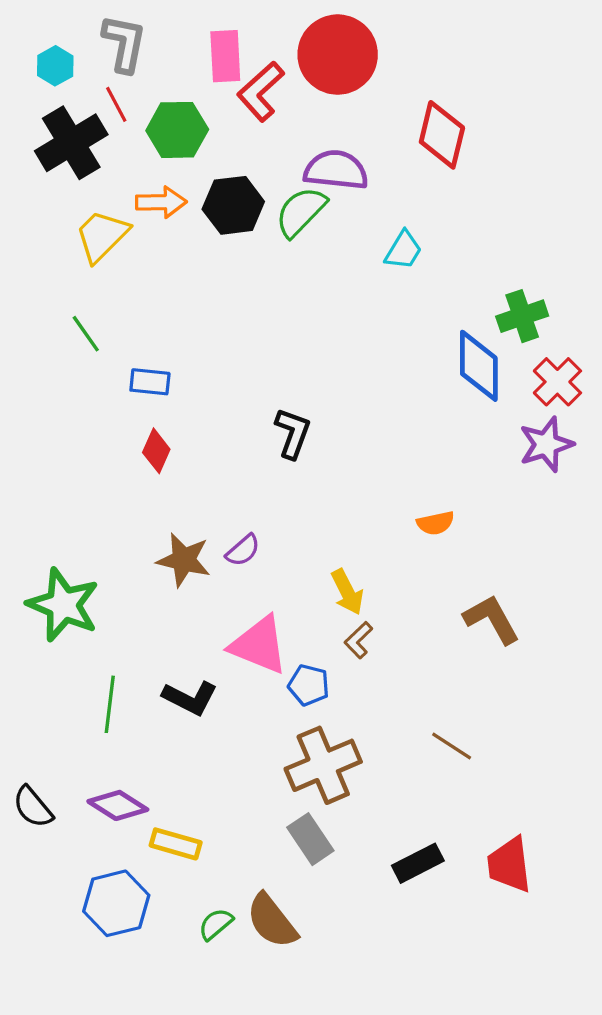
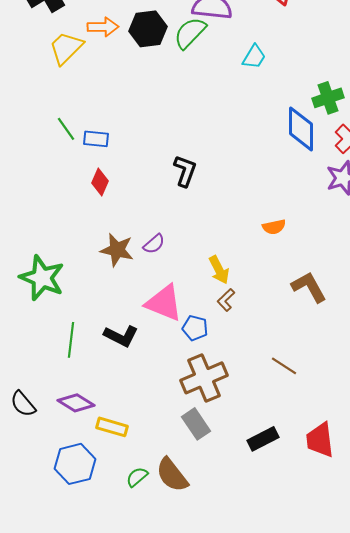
green line: (86, 334) -> (66, 129), moved

